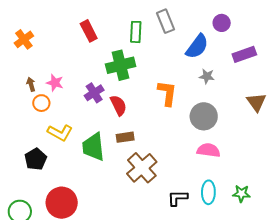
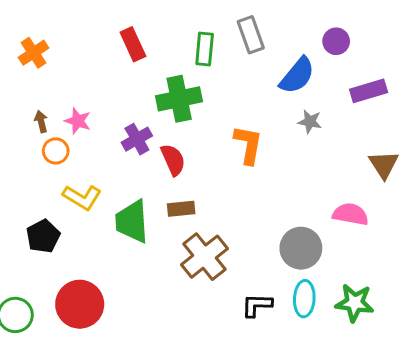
gray circle: (204, 116) -> (301, 248), moved
pink semicircle: (208, 150) -> (351, 214), moved
green star: (241, 194) -> (355, 303), size x1.4

